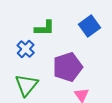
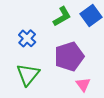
green L-shape: (45, 28) -> (62, 16), moved, turned -30

